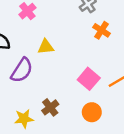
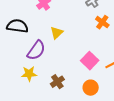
yellow triangle: (46, 47) -> (57, 33), turned -40
yellow star: (24, 119) -> (29, 74), moved

